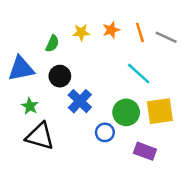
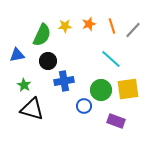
gray line: (166, 37) -> (133, 30), turned -72
green semicircle: (52, 44) -> (42, 35), size x1.6
blue triangle: (21, 69) -> (17, 55), size x0.7
blue cross: (80, 101) -> (64, 81), turned 36

